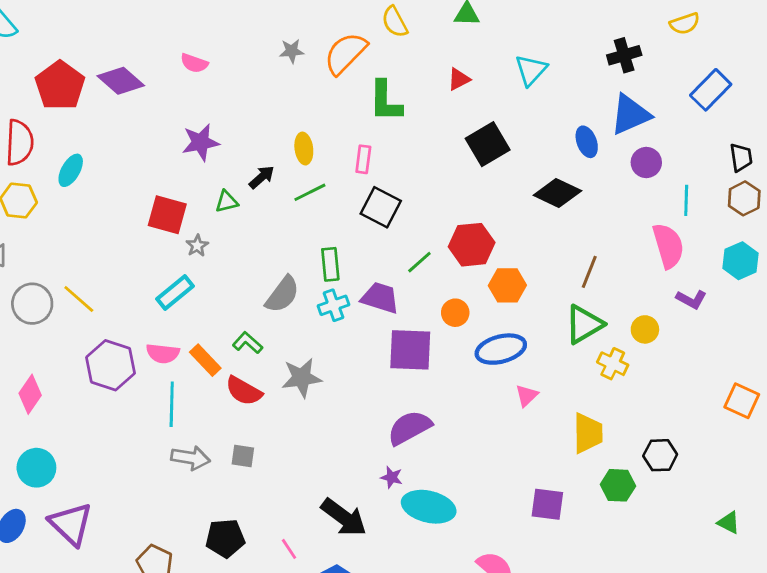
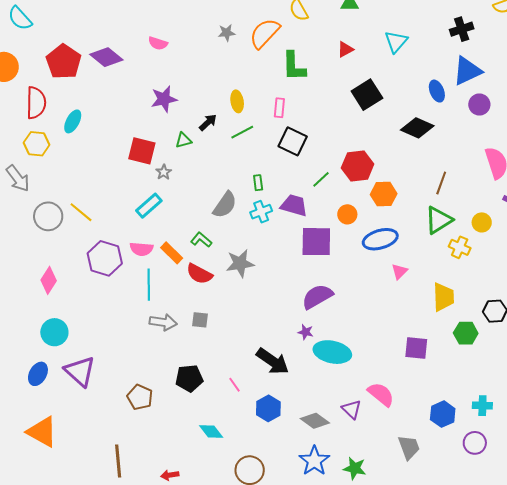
green rectangle: (330, 264) -> (258, 183), size x0.7

